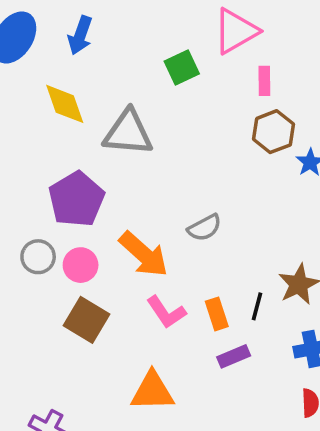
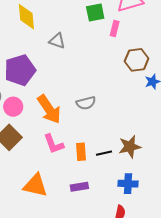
pink rectangle: (264, 81) -> (115, 29), moved
gray triangle: (128, 133) -> (57, 41), size x0.6
black line: (257, 306) -> (104, 153), turned 49
purple rectangle: (234, 356) -> (79, 187), moved

